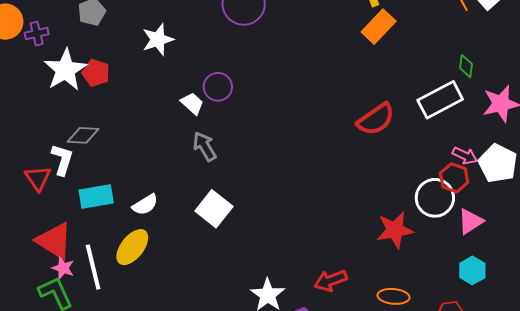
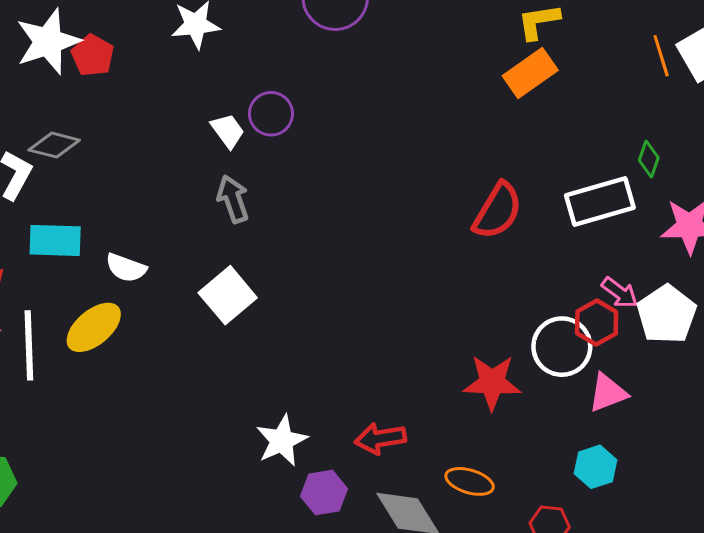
red semicircle: (376, 119) -> (498, 211), turned -36
white semicircle: (145, 205) -> (126, 268), turned 40

